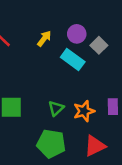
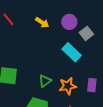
yellow arrow: (44, 39) -> (42, 22), turned 80
cyan rectangle: (73, 59) -> (72, 52), moved

